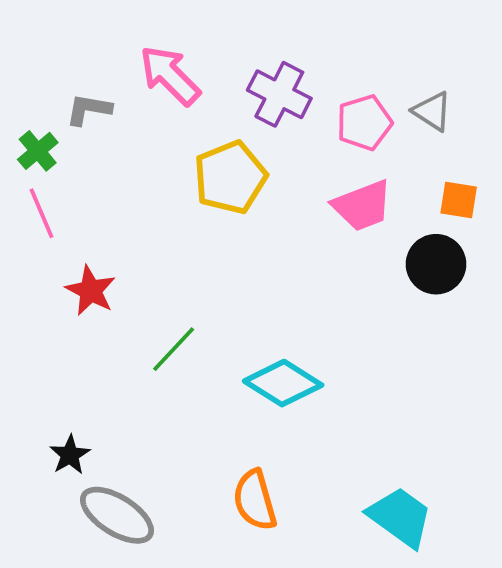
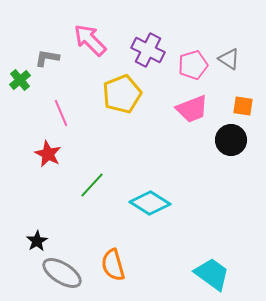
pink line: (41, 213) -> (61, 113), moved
orange semicircle: (255, 500) -> (113, 265), moved

